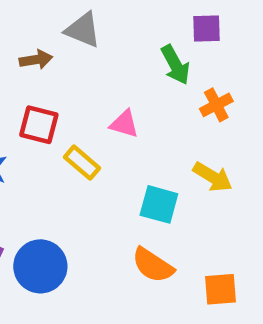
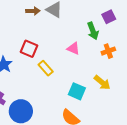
purple square: (207, 29) -> (109, 17), turned -32
brown arrow: (36, 60) -> (33, 11), moved
pink triangle: (124, 124) -> (73, 48), moved

